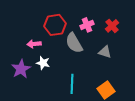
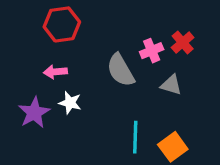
red hexagon: (55, 25) -> (62, 24), moved
pink cross: (87, 25) -> (152, 51), moved
cyan line: (72, 84) -> (135, 137), moved

